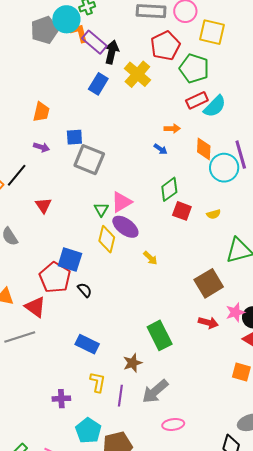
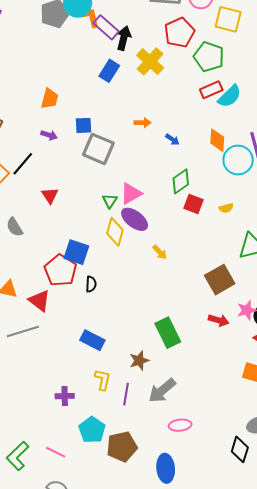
orange arrow: (172, 129) -> (143, 123), moved
black semicircle: (85, 290) -> (91, 284), turned 42

